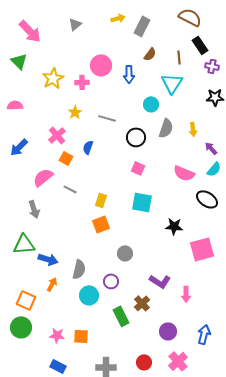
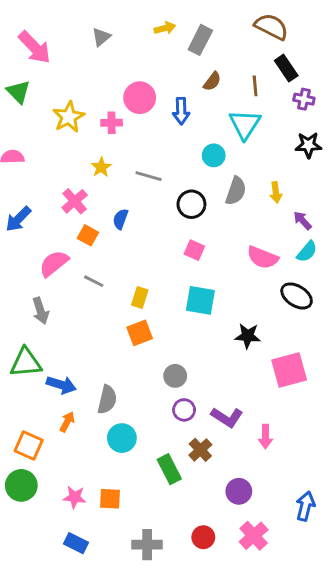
purple circle: (111, 281) -> (184, 410), moved
blue arrow: (204, 334) -> (305, 506), moved

